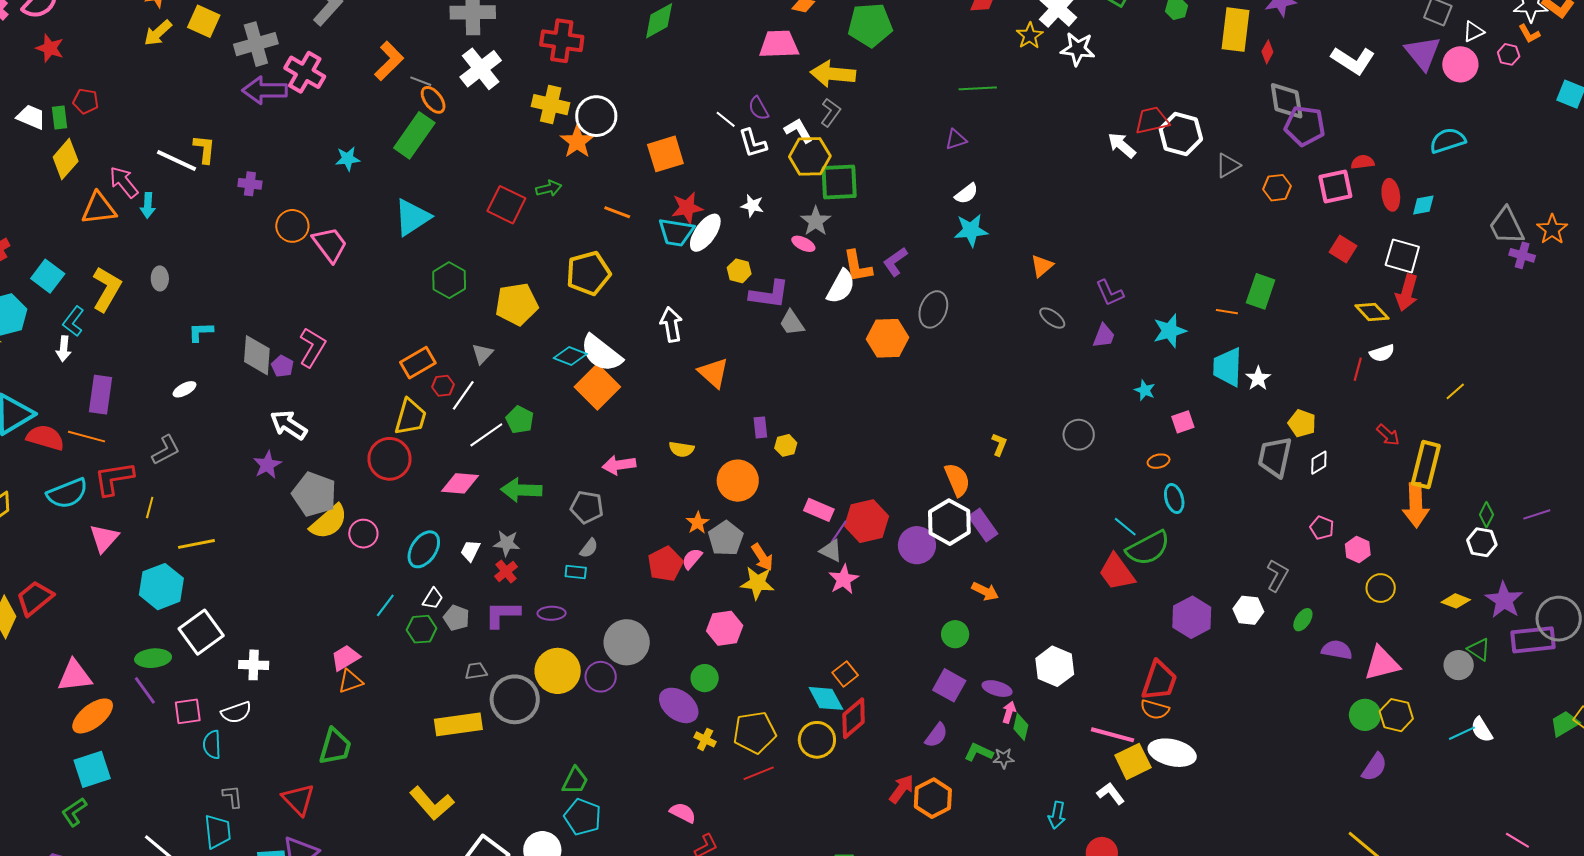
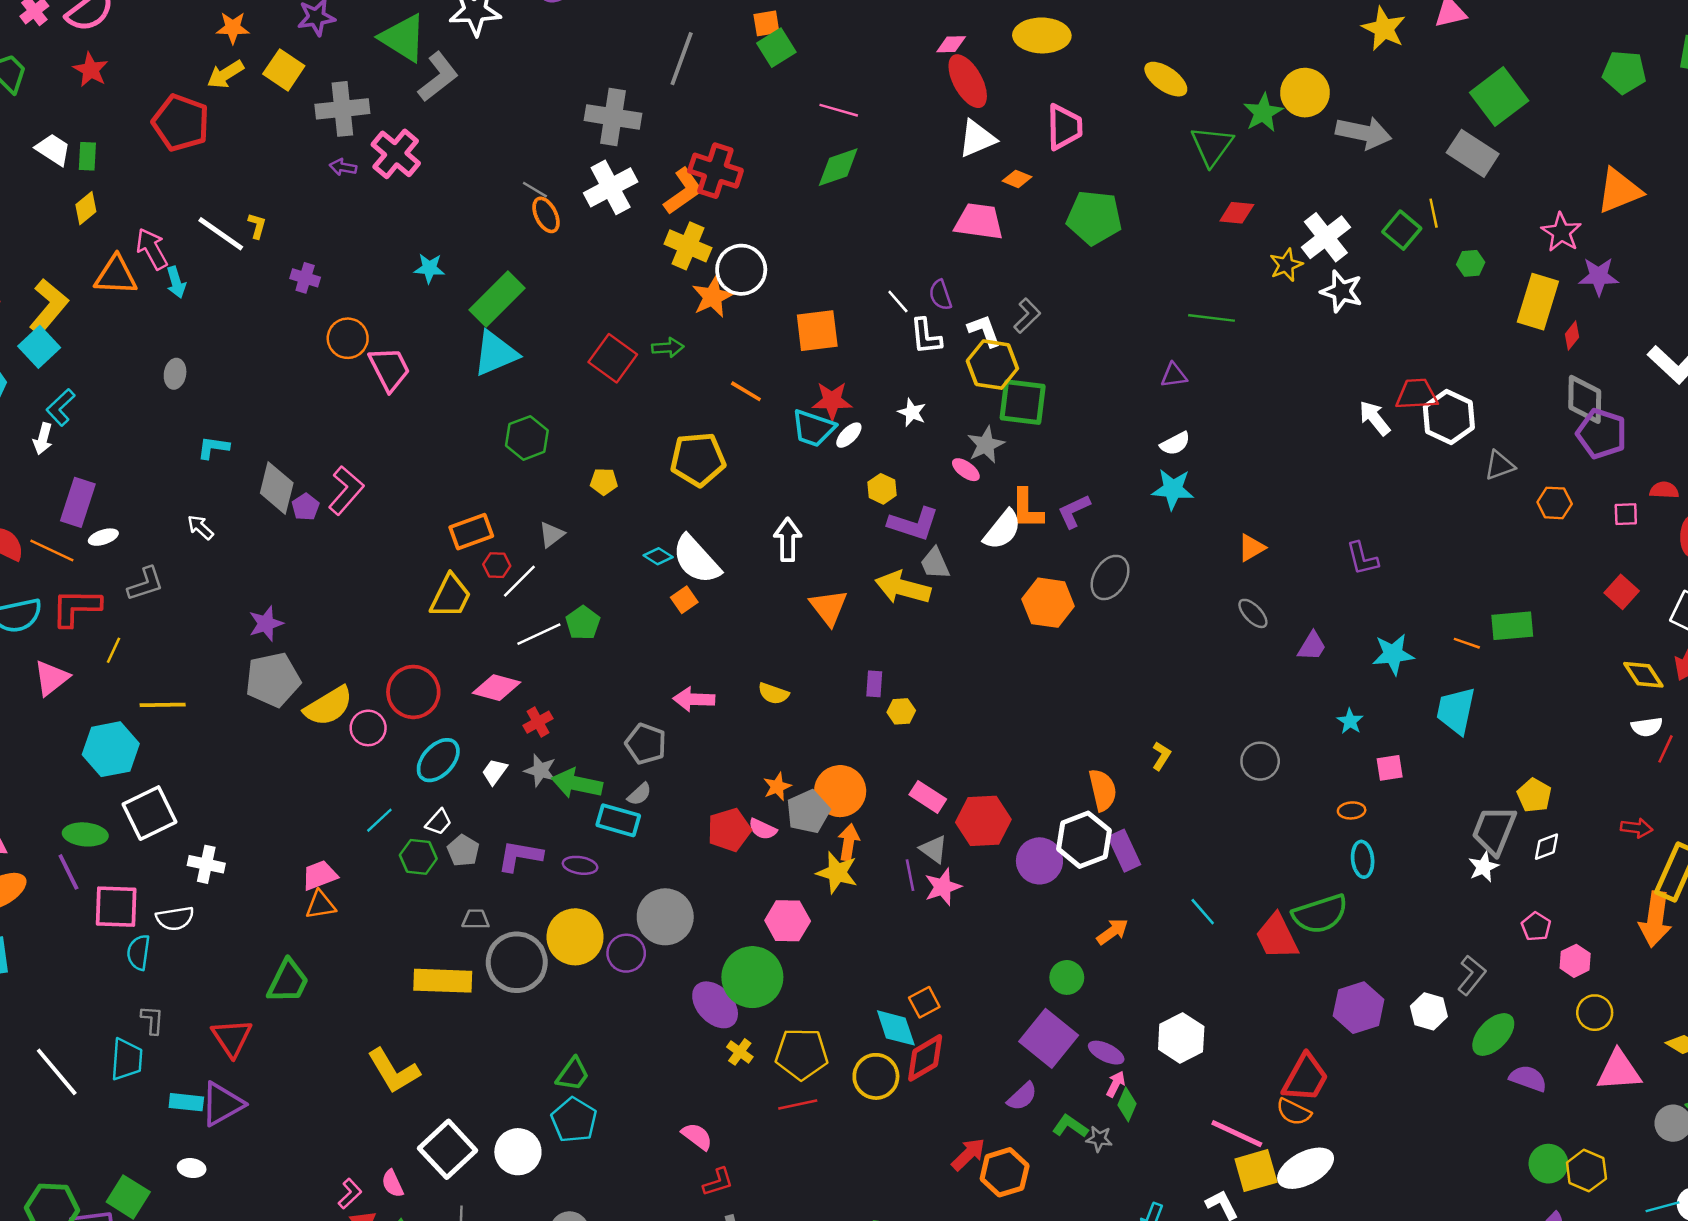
orange L-shape: (389, 61) -> (683, 191), moved
yellow arrow: (833, 74) -> (903, 588), moved
purple arrow: (265, 90) -> (343, 167), size x0.5
red pentagon: (86, 101) -> (181, 123), moved, size x1.8
green rectangle: (414, 135) -> (497, 299), moved
yellow L-shape: (204, 149) -> (257, 226), size x0.7
yellow diamond: (66, 159) -> (86, 208), size x0.7
pink square: (1335, 187) -> (1626, 514), size x0.6
cyan arrow: (148, 205) -> (176, 282), turned -30
white ellipse: (705, 233) -> (849, 435), size x0.6
yellow L-shape: (107, 289) -> (49, 306), moved
green rectangle: (1261, 291) -> (1512, 626), turned 56
purple L-shape: (1110, 293) -> (1362, 559), moved
yellow pentagon: (517, 304) -> (604, 482), size x0.5
cyan diamond: (570, 356) -> (658, 556), size x0.7
red line: (1358, 369) -> (1665, 749), moved
white star: (1258, 378) -> (1484, 867), moved
orange square: (597, 387) -> (684, 600), size x0.5
white ellipse: (184, 389) -> (103, 537), moved
white arrow: (289, 425) -> (200, 527), moved, size x0.6
red arrow: (1388, 435) -> (1637, 828), turned -45
red circle: (389, 459) -> (413, 692), moved
orange circle: (738, 481) -> (840, 791), moved
green arrow: (521, 490) -> (577, 783), moved
gray pentagon: (314, 494) -> (273, 680), moved, turned 30
cyan line: (1125, 527) -> (1203, 912), moved
purple line: (839, 532) -> (910, 875), moved, turned -55
orange arrow: (762, 557) -> (849, 842), turned -148
pink semicircle: (692, 559) -> (763, 829), turned -115
red cross: (506, 571) -> (538, 722), moved
cyan rectangle: (576, 572) -> (618, 820), size x1.6
orange arrow: (985, 591) -> (1112, 932), turned -72
green ellipse: (1303, 620) -> (1493, 1034), size x1.6
pink triangle: (1382, 663) -> (1619, 1071), moved
green circle: (705, 678) -> (752, 977), size x1.8
purple square: (949, 685) -> (1049, 1038), size x1.4
pink square: (188, 711) -> (116, 907), size x1.4
white ellipse: (1172, 753) -> (1306, 1168), turned -51

